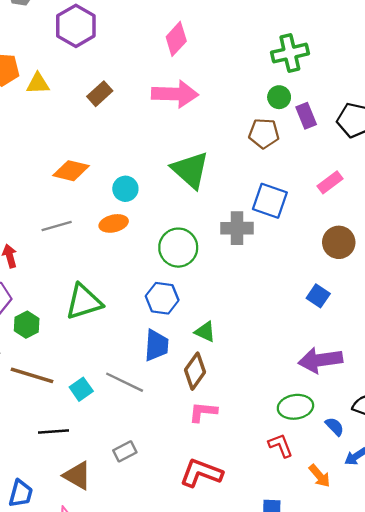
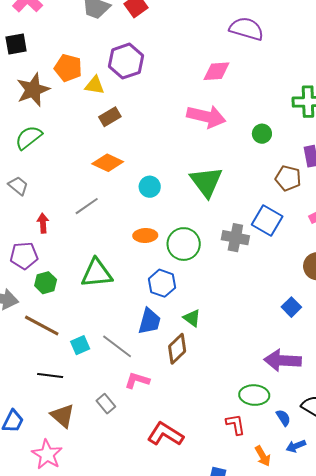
purple hexagon: (76, 26) -> (126, 61), moved
pink diamond: (176, 39) -> (216, 71), turned 32
brown rectangle: (100, 94) -> (110, 117), moved
green circle: (279, 97) -> (262, 134), moved
brown pentagon: (264, 133) -> (288, 178), moved
orange ellipse: (114, 223) -> (145, 235), moved
gray line: (57, 226) -> (87, 206), turned -30
pink L-shape: (203, 412) -> (137, 380), moved
gray rectangle: (125, 451) -> (106, 404), turned 66

